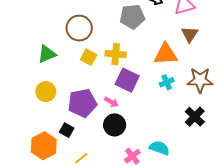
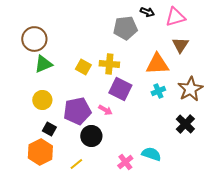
brown circle: (79, 28) -> (34, 39), moved
brown star: (200, 80) -> (190, 89), turned -30
black circle: (115, 125) -> (91, 136), moved
black square: (67, 130) -> (49, 129), moved

